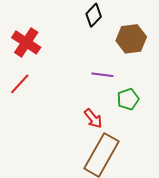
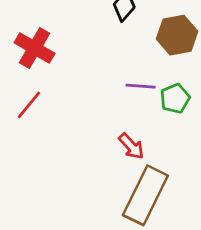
green pentagon: (128, 99) -> (175, 98), moved

